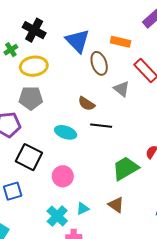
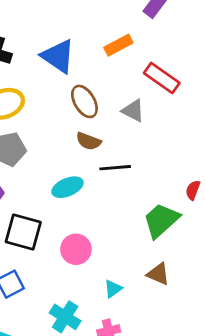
orange rectangle: (121, 42) -> (118, 45), turned -30
brown ellipse: (99, 63) -> (84, 101), moved
cyan ellipse: (66, 132) -> (67, 187), turned -30
cyan cross: (57, 216) -> (65, 317), moved

